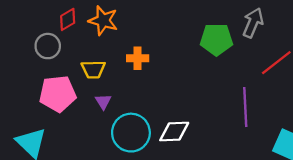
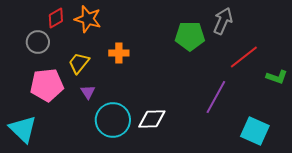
yellow trapezoid: (93, 69) -> (79, 63), turned 130
purple line: (245, 107) -> (216, 97), turned 32

